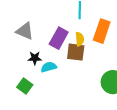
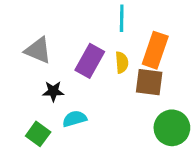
brown square: (76, 52) -> (149, 82), moved
cyan semicircle: (49, 67) -> (75, 119), moved

